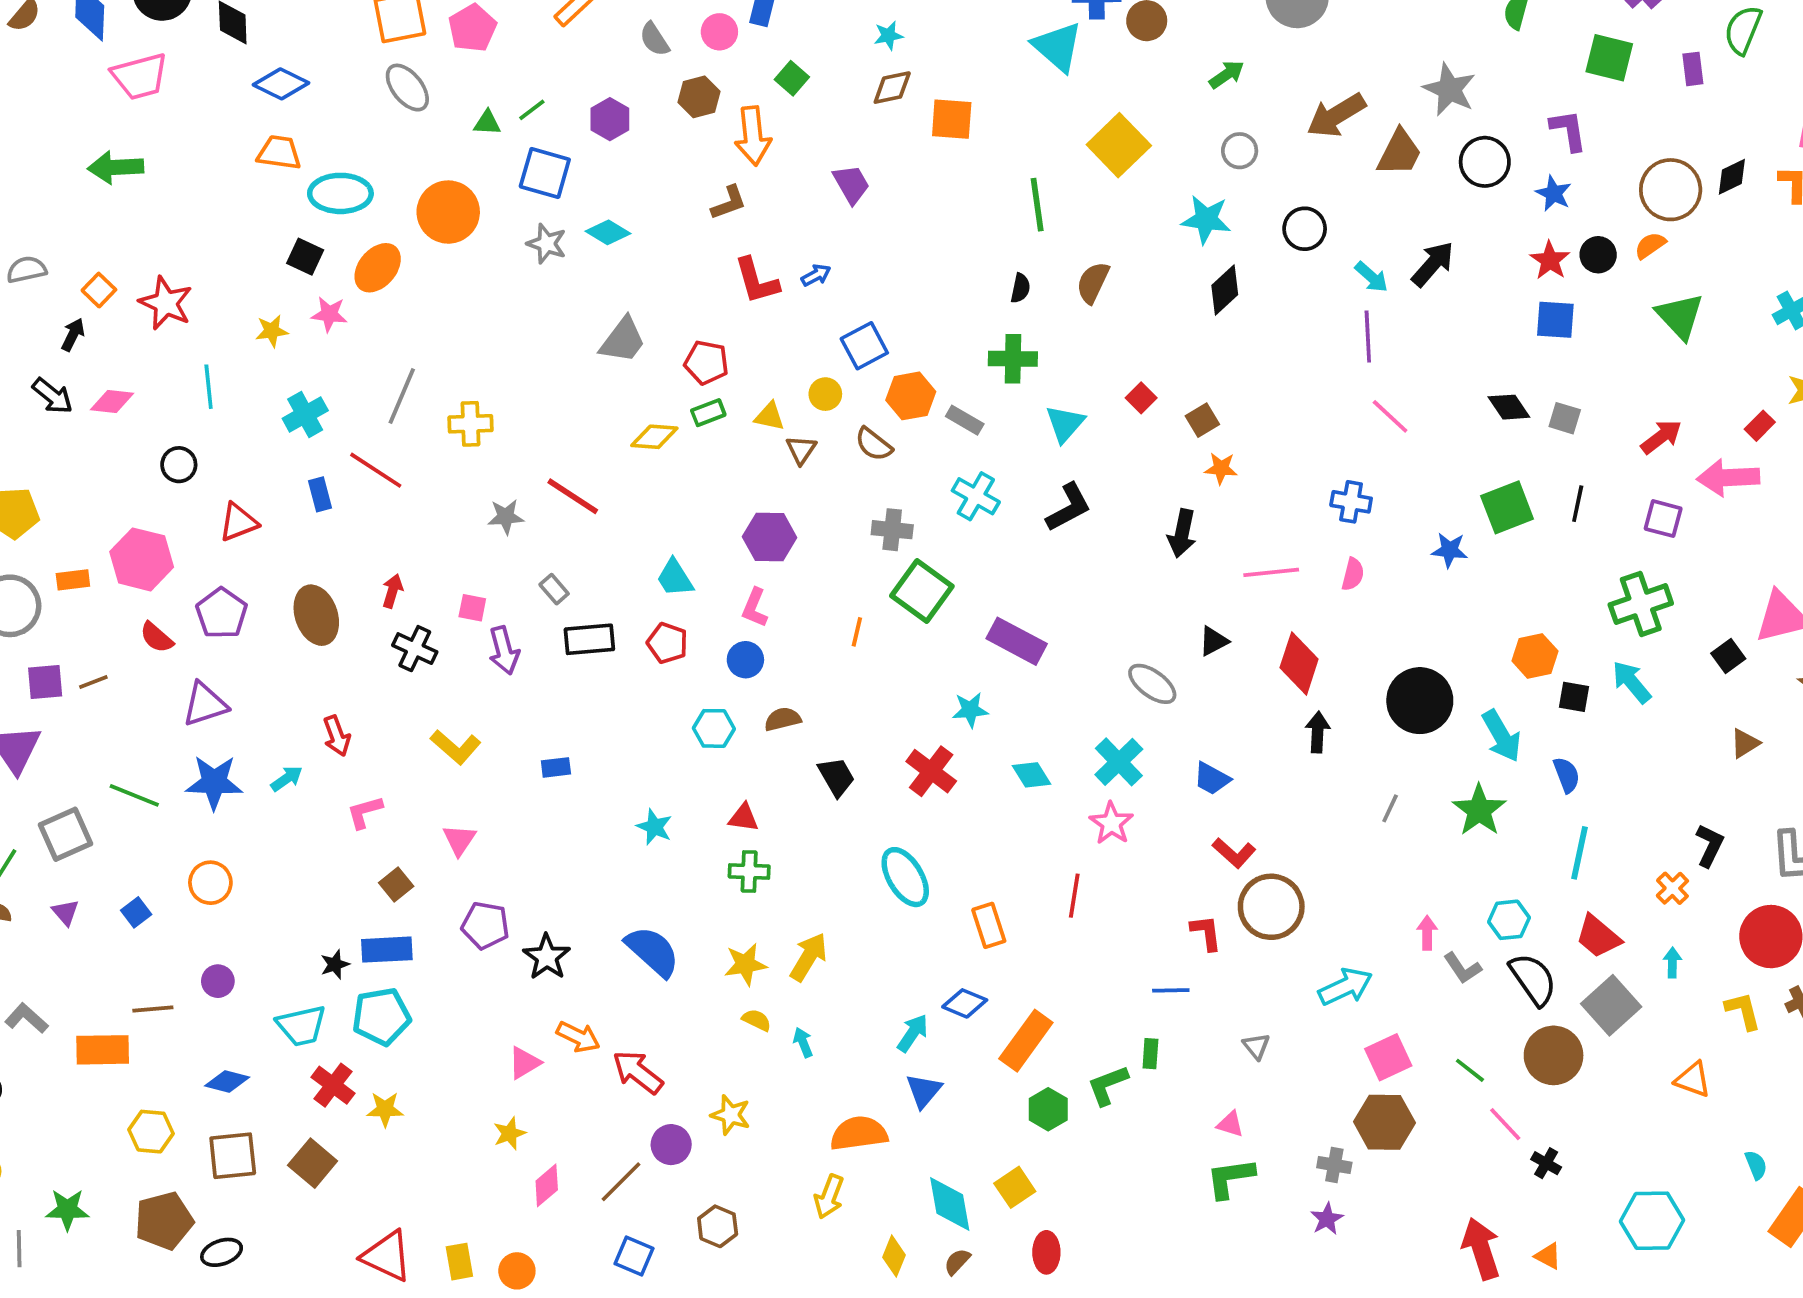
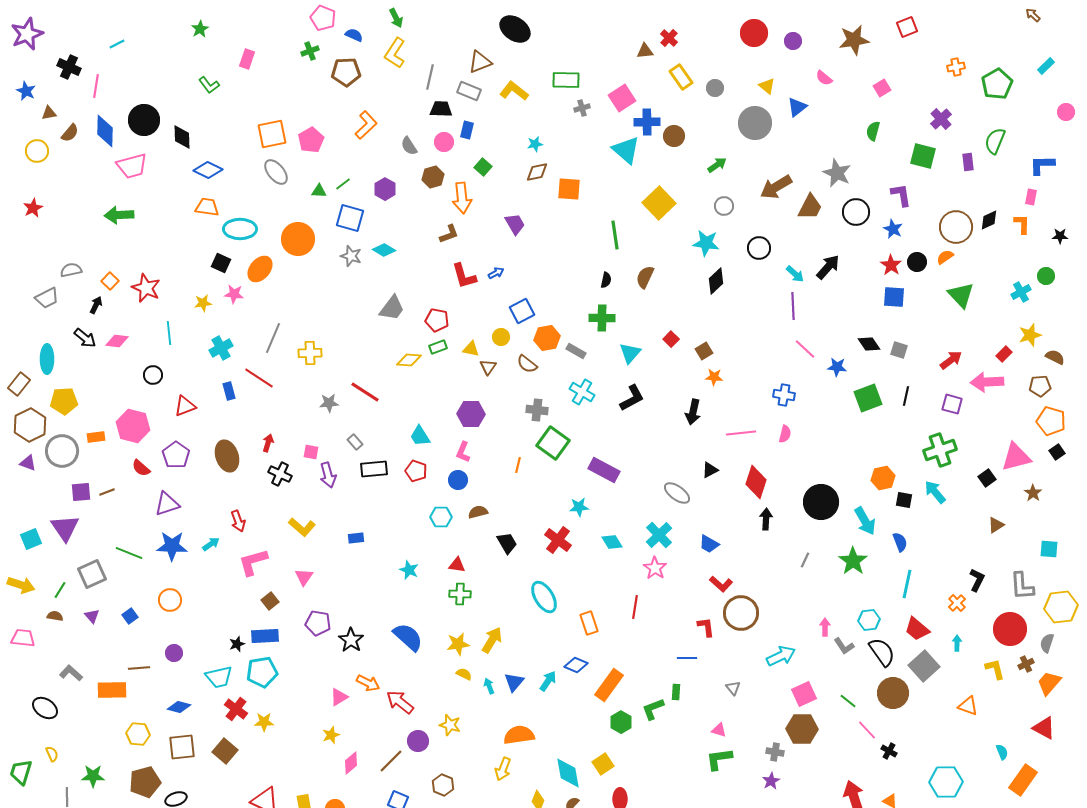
blue star: (1450, 550) -> (837, 367), moved
pink L-shape: (365, 812) -> (253, 562), size x1.5
blue triangle: (924, 1091) -> (514, 682), moved

